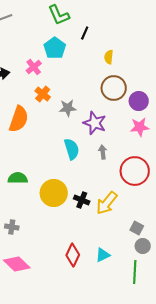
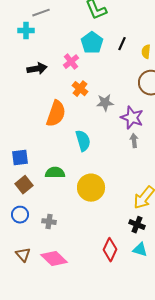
black line: (85, 33) -> (122, 44), moved
cyan semicircle: (72, 149) -> (83, 141), moved
gray arrow: (103, 152) -> (134, 141), moved
black cross: (82, 200) -> (137, 225), moved
cyan triangle: (103, 255) -> (140, 250), turned 42

